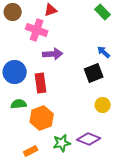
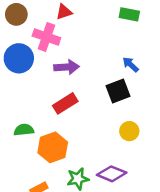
green rectangle: (103, 12) -> (129, 14), turned -35
blue circle: (15, 72) -> (19, 58), moved
red rectangle: (41, 83) -> (65, 103), moved, turned 66

